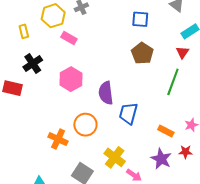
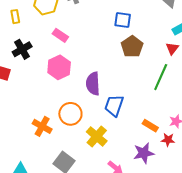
blue square: (140, 19) -> (123, 20), moved
pink rectangle: (69, 38) -> (60, 35), moved
red star: (185, 152) -> (168, 140), moved
yellow cross: (115, 157) -> (97, 136), moved
purple star: (161, 159) -> (144, 153), turned 30

